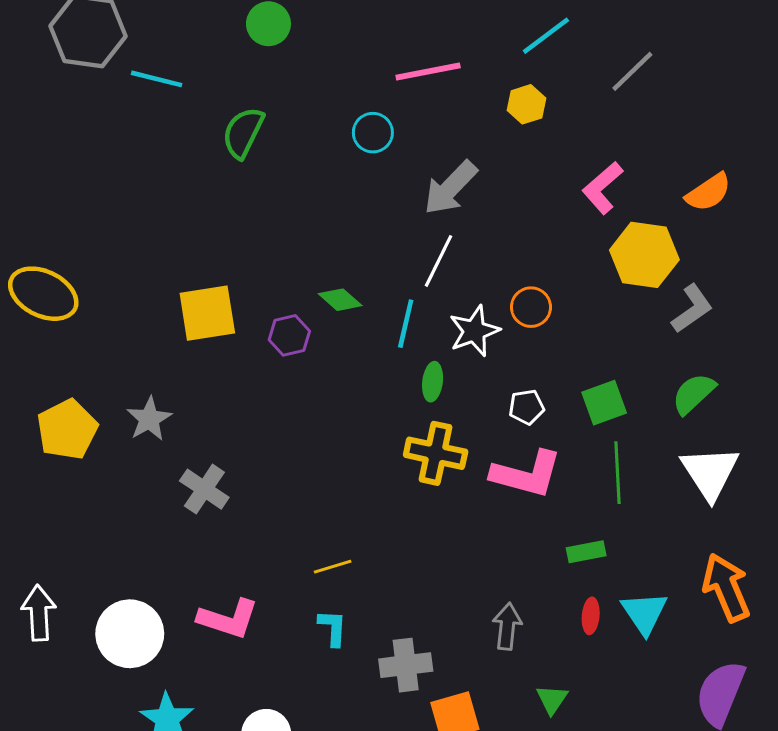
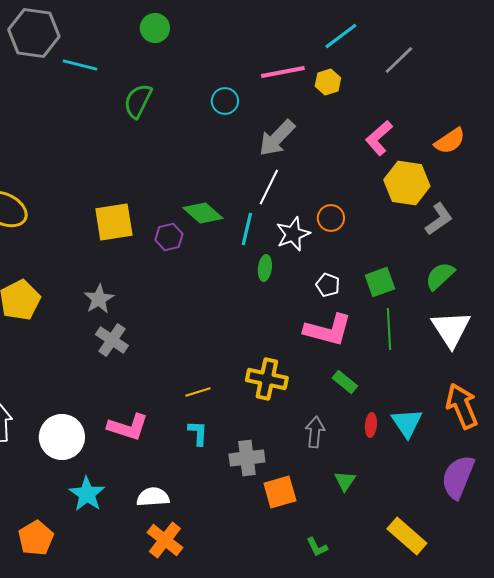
pink line: (428, 71) -> (283, 72), moved
green diamond: (340, 300) -> (203, 213), size x1.4
white pentagon: (527, 407) -> (328, 285), turned 30
gray star: (149, 419) -> (99, 299), moved
yellow cross: (436, 453) -> (267, 379), moved
green rectangle: (586, 552) -> (345, 382), moved, turned 50

